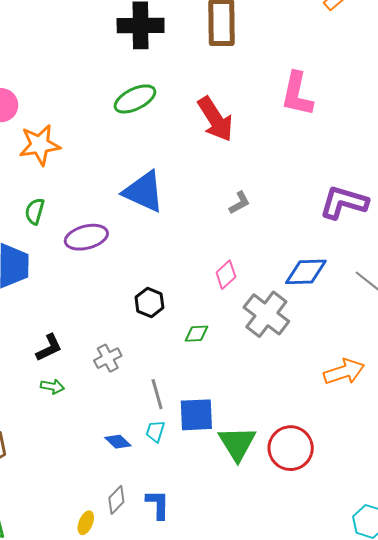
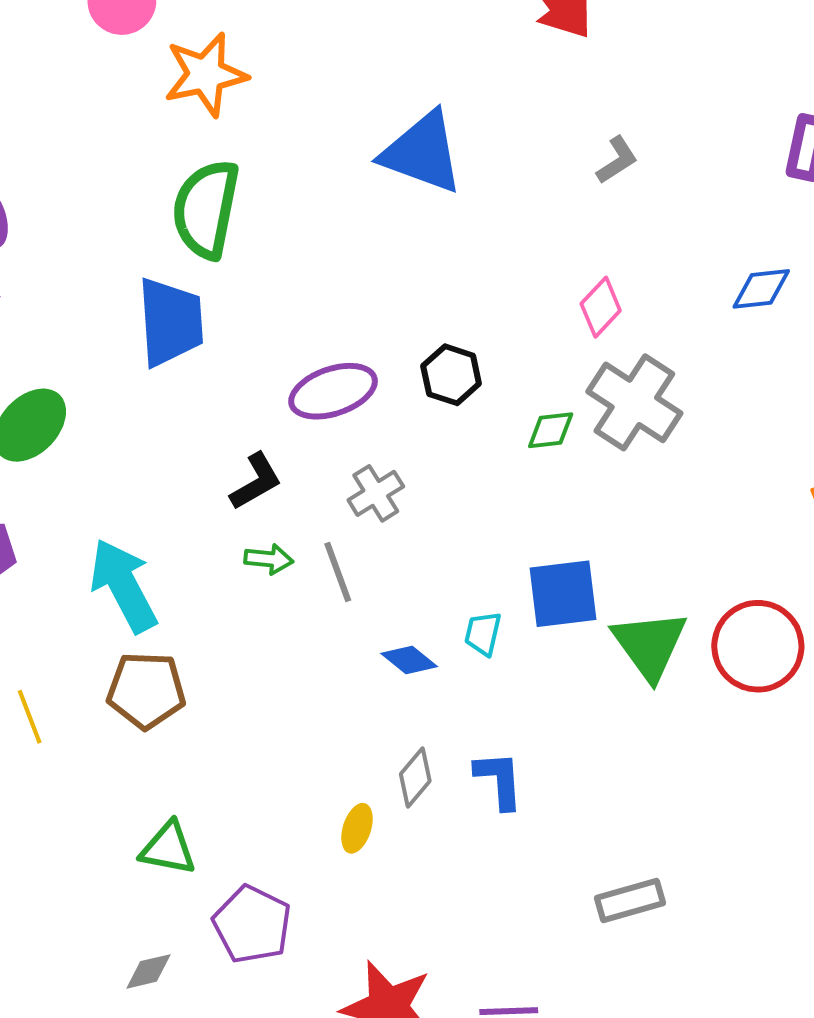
green semicircle: (35, 211) -> (206, 209), size x1.8
purple ellipse: (86, 237) -> (333, 391), moved
blue diamond: (306, 272) -> (761, 289), size x0.7
gray cross: (266, 314) -> (634, 402), moved
gray line: (157, 394) -> (338, 572), moved

